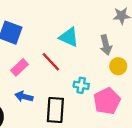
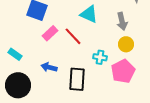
yellow circle: (118, 66) -> (126, 44), moved
pink rectangle: (19, 67) -> (50, 33), moved

